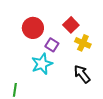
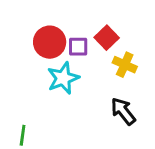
purple square: (52, 45) -> (78, 47), moved, turned -32
cyan star: (42, 64) -> (63, 78), moved

